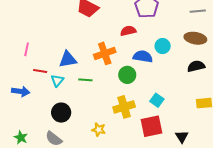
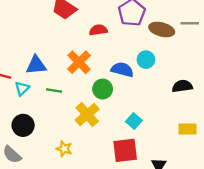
red semicircle: (128, 31) -> (98, 30), moved
brown ellipse: (195, 38) -> (162, 30), moved
orange cross: (105, 53) -> (79, 62), turned -30
yellow cross: (124, 107) -> (87, 115), moved, turned -30

